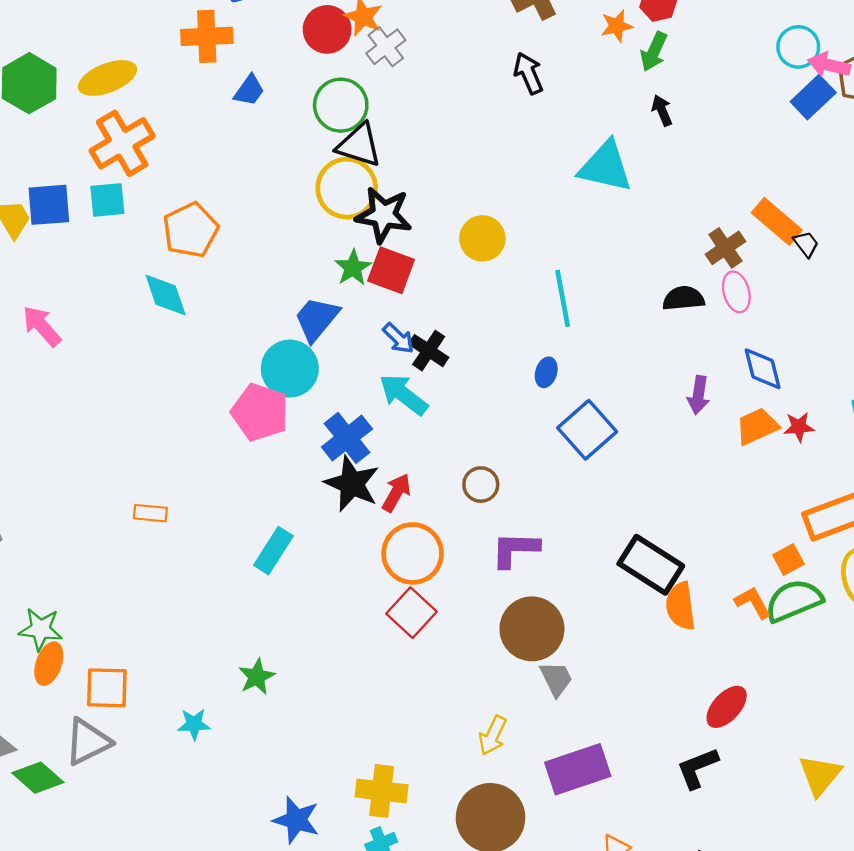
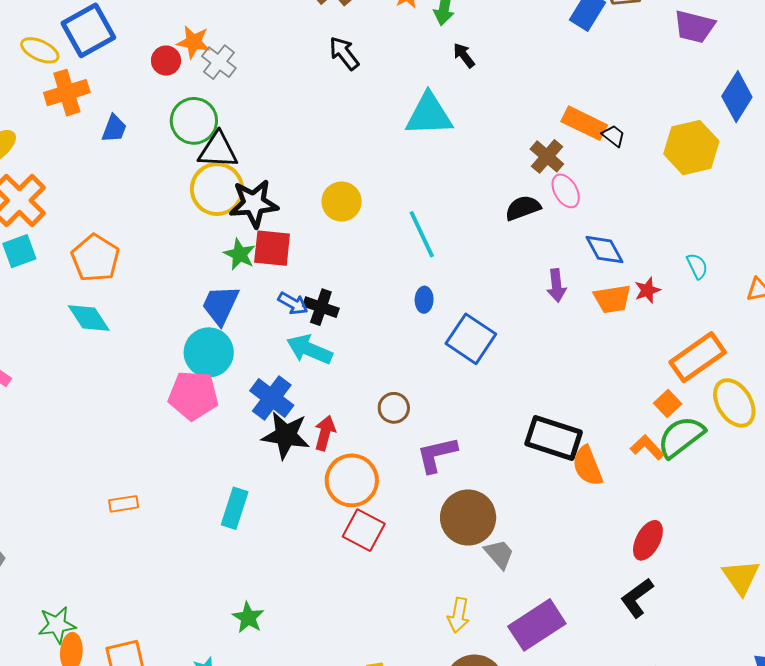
red circle: (327, 29) -> (166, 61), size x0.7
orange trapezoid: (757, 426) -> (612, 299), turned -150

